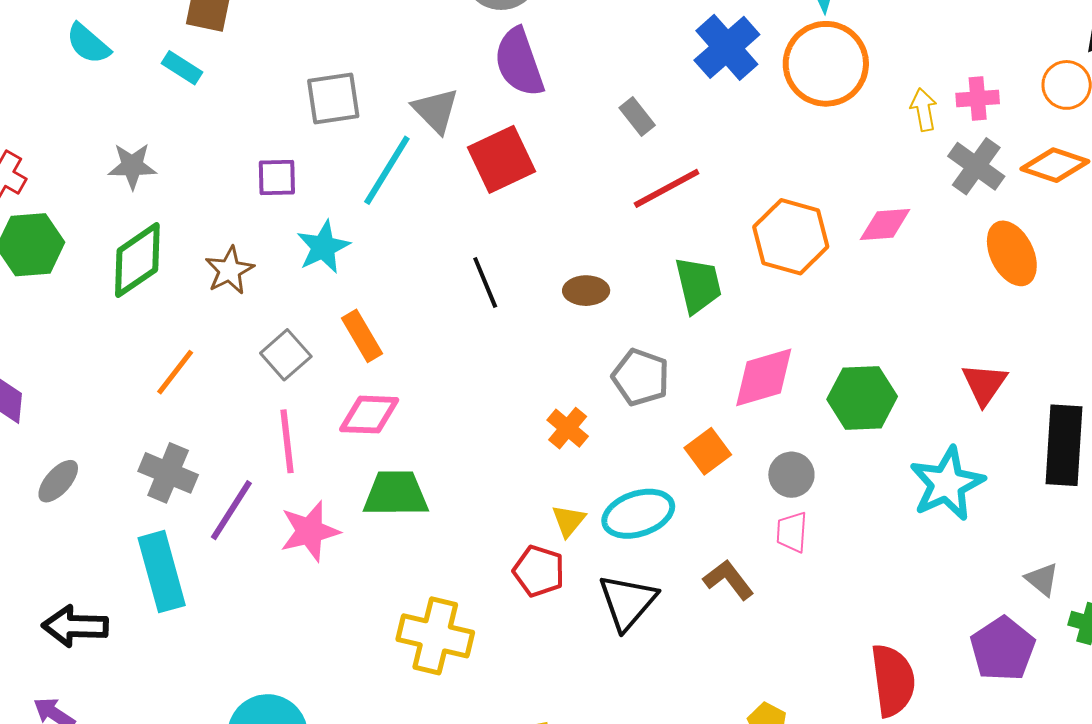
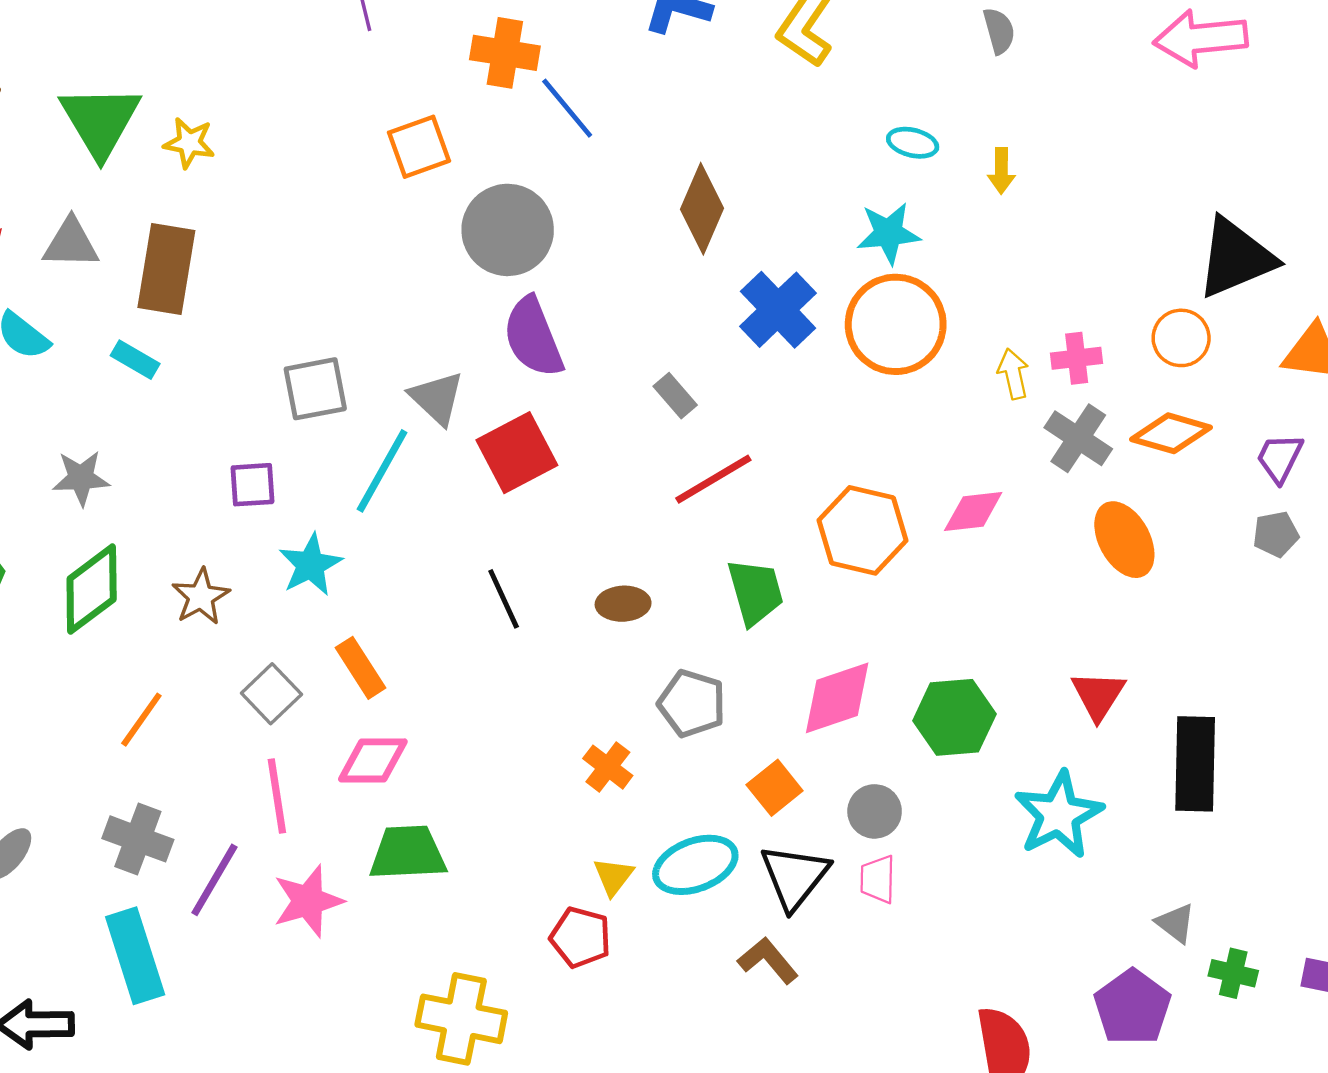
brown L-shape: (728, 580) -> (768, 960), moved
black triangle: (627, 602) -> (795, 877), moved

